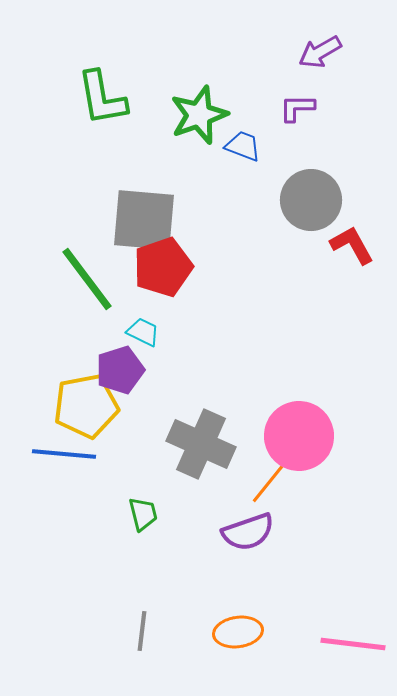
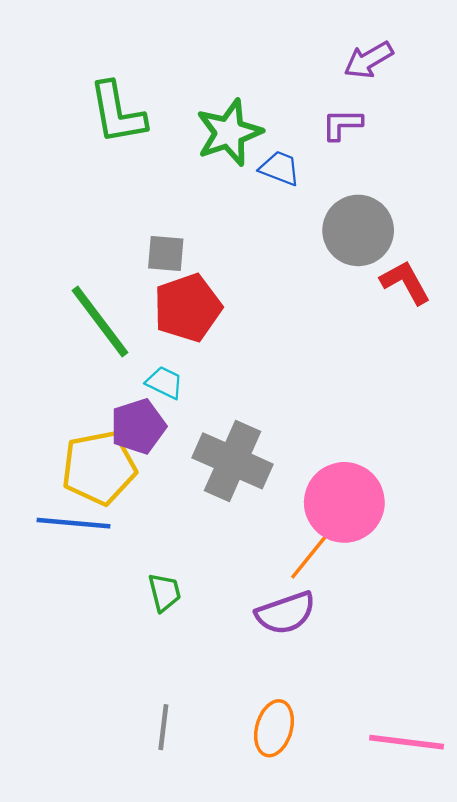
gray square: (144, 220) -> (166, 254), size x0.5
gray cross: (201, 444) -> (233, 461), moved
orange ellipse: (238, 632) -> (274, 728), turned -66

